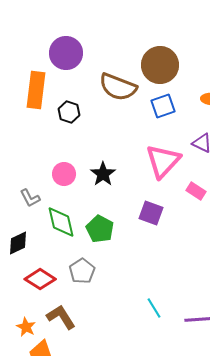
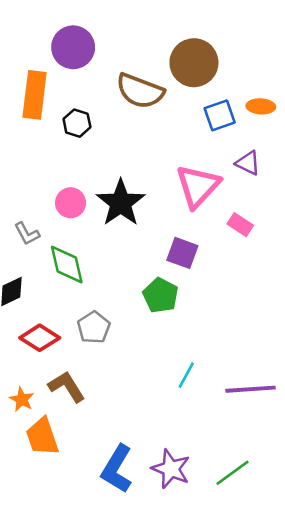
blue square: (163, 106) -> (220, 115), moved
black star: (103, 174) -> (121, 203), size x1.5
green pentagon: (100, 229) -> (161, 295), moved
cyan line: (154, 308) -> (186, 375), turned 60

